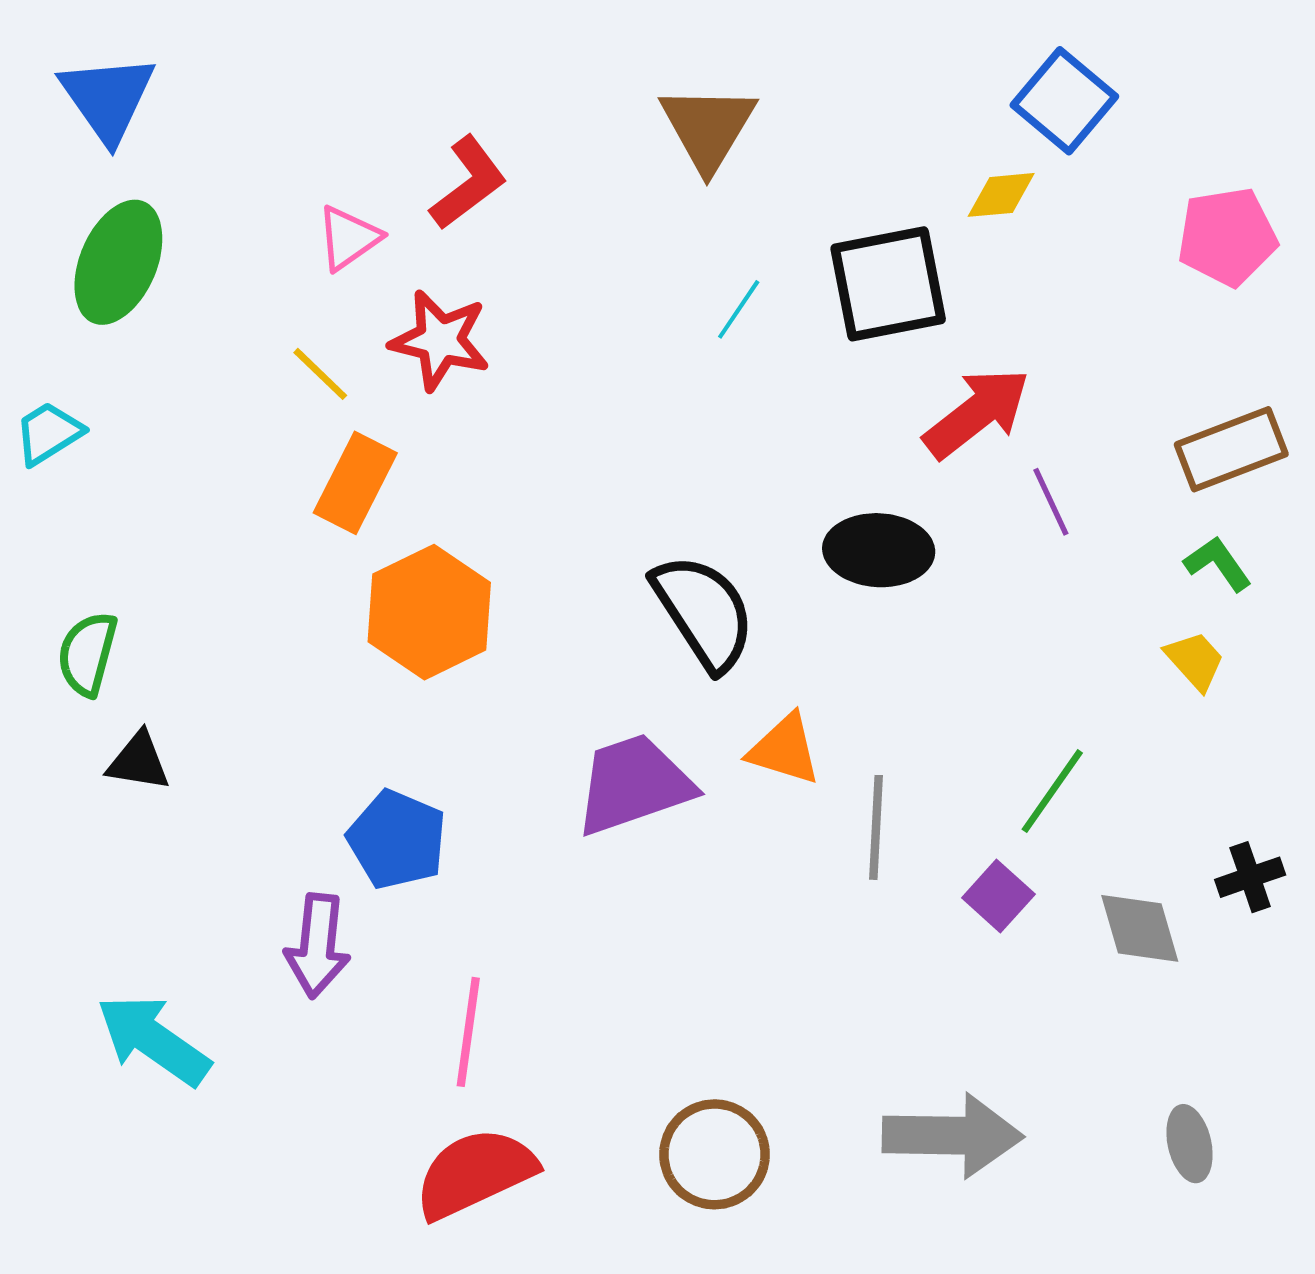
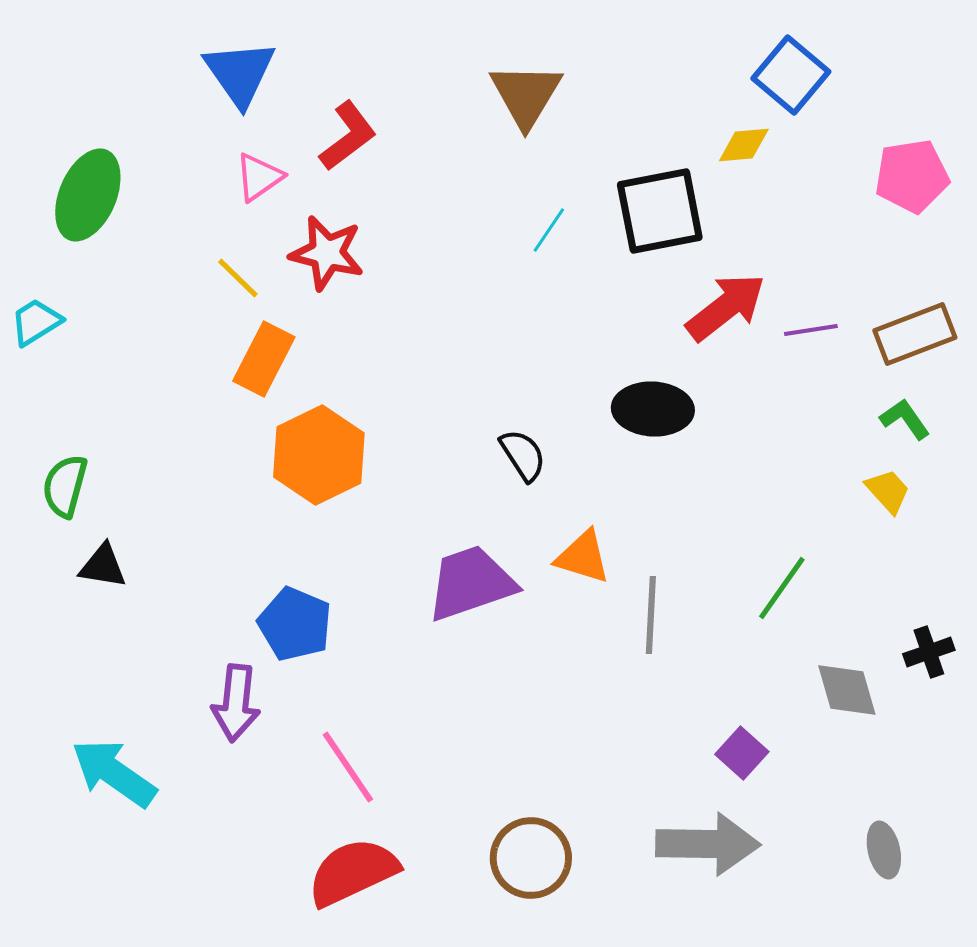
blue triangle: (108, 98) -> (240, 73), moved
purple line: (1051, 502) -> (811, 330), moved, turned -74
black semicircle: (704, 612) -> (523, 455), size x0.6
purple square: (998, 896) -> (742, 753), moved
pink line: (468, 1032) -> (348, 767), turned -42

